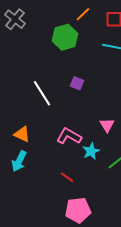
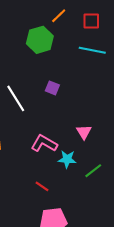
cyan star: (91, 151) -> (67, 159), turned 30

